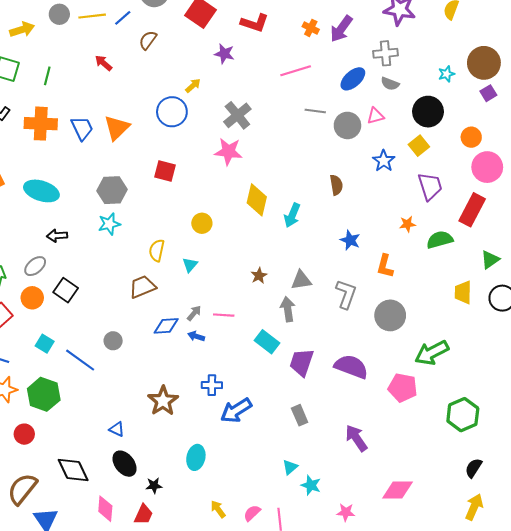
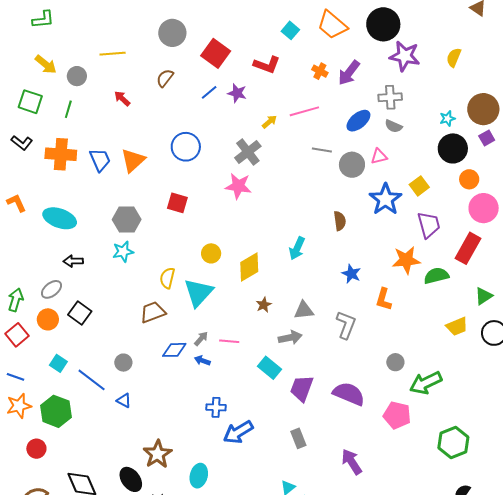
gray circle: (59, 14) -> (77, 76), moved
blue line: (123, 18) -> (209, 92), moved
yellow arrow: (22, 30) -> (46, 64), turned 55
yellow arrow: (193, 86) -> (269, 122), moved
black circle: (428, 112) -> (453, 148), moved
blue star: (384, 161) -> (385, 199), size x1.5
yellow diamond: (257, 200) -> (249, 267), moved, turned 44
orange star: (407, 224) -> (406, 260), size x1.8
cyan triangle: (190, 265) -> (199, 293), size x2.0
yellow trapezoid: (463, 292) -> (457, 326), turned -115
gray arrow: (288, 309) -> (290, 337), turned 85
gray circle: (390, 315) -> (395, 362), moved, size x0.6
brown star: (163, 401) -> (158, 454), moved
blue triangle: (117, 429) -> (124, 401), moved

